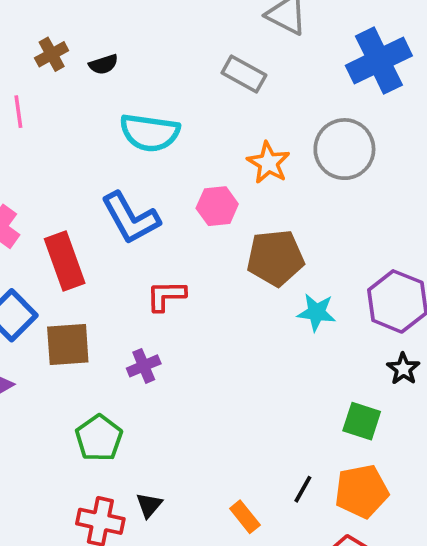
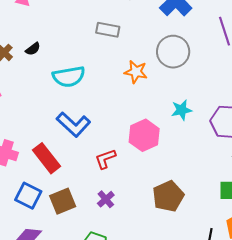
pink hexagon: (217, 206) -> (144, 135), moved, size x1.4
brown pentagon: (275, 258) -> (168, 196), moved
cyan star: (316, 312) -> (182, 110), moved

